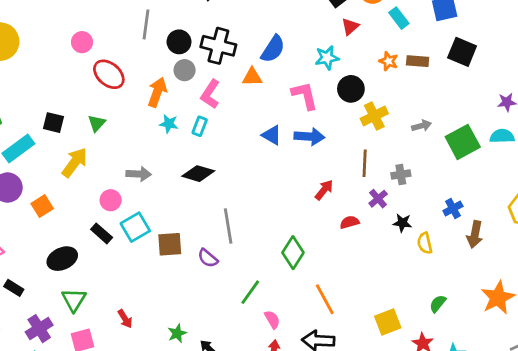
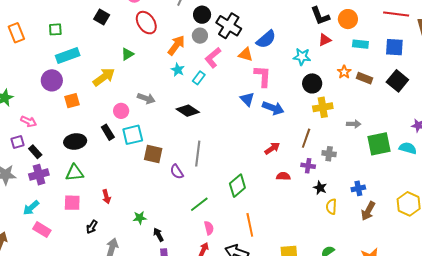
cyan rectangle: (399, 18) -> (360, 44), turned -63
pink L-shape: (305, 96) -> (263, 76), moved
black square: (54, 123) -> (102, 17), moved
purple cross: (378, 199) -> (308, 166), turned 32
green triangle: (74, 300) -> (75, 173), turned 36
purple cross: (39, 329) -> (39, 175), moved

